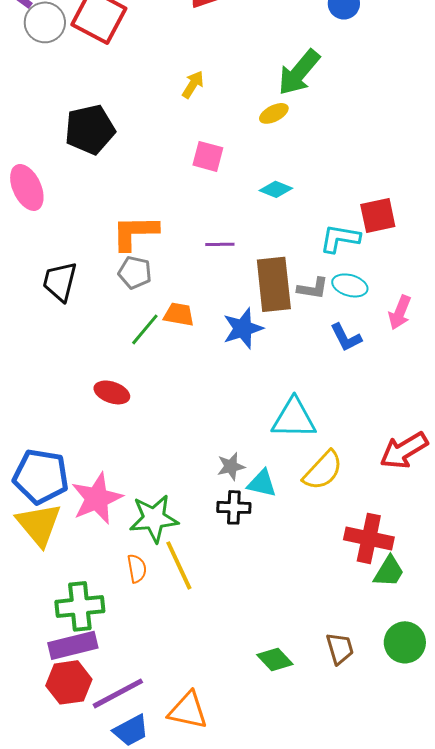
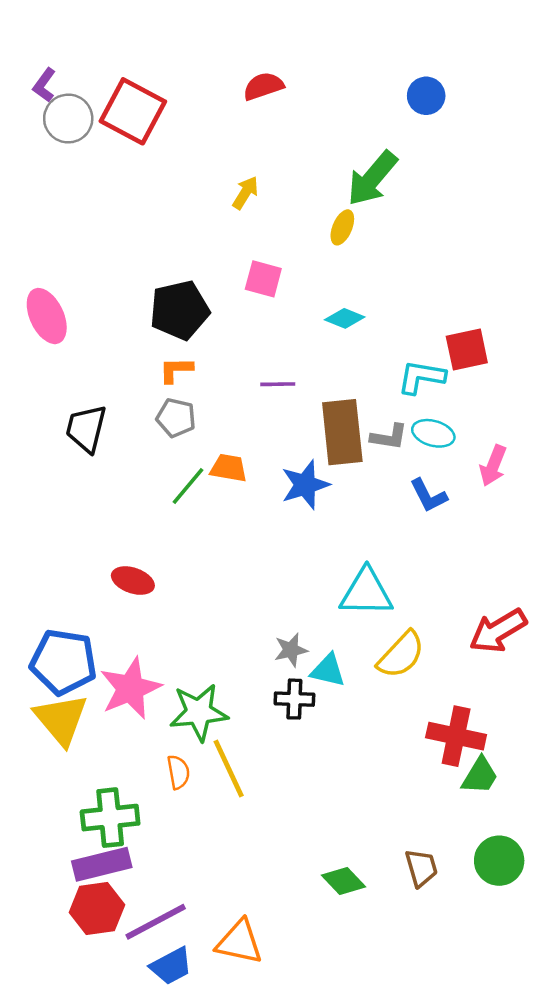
yellow ellipse: (274, 113) -> (342, 227), turned -40
black pentagon: (90, 129) -> (180, 310), moved
orange L-shape: (135, 232) -> (176, 370), size x0.6
red ellipse: (112, 392) -> (133, 581), moved

